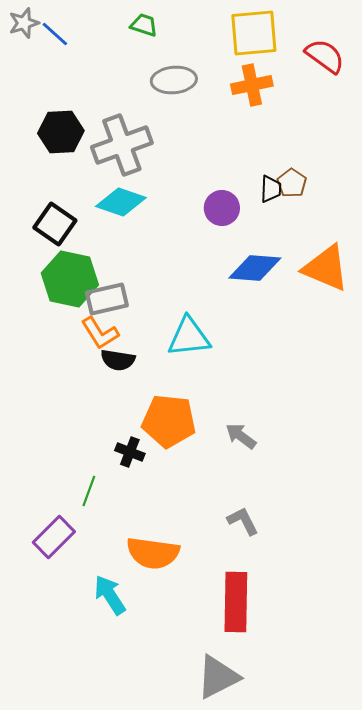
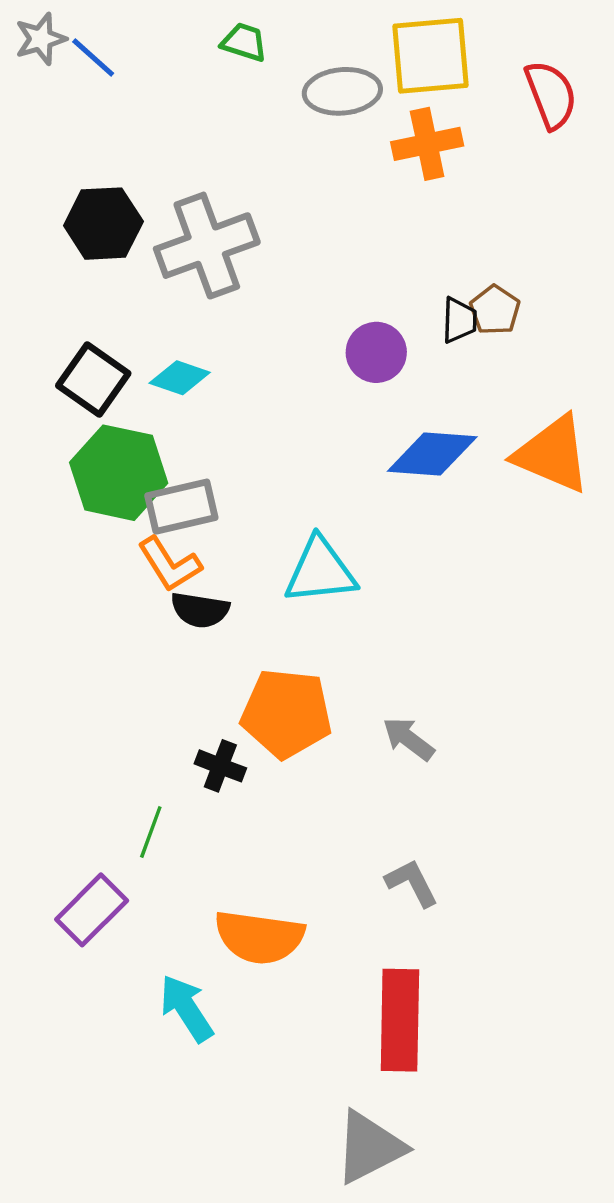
red semicircle: (325, 56) -> (551, 95), turned 33
gray ellipse: (174, 80) -> (342, 91), moved
cyan diamond: (121, 202) -> (180, 378), moved, size x0.7

